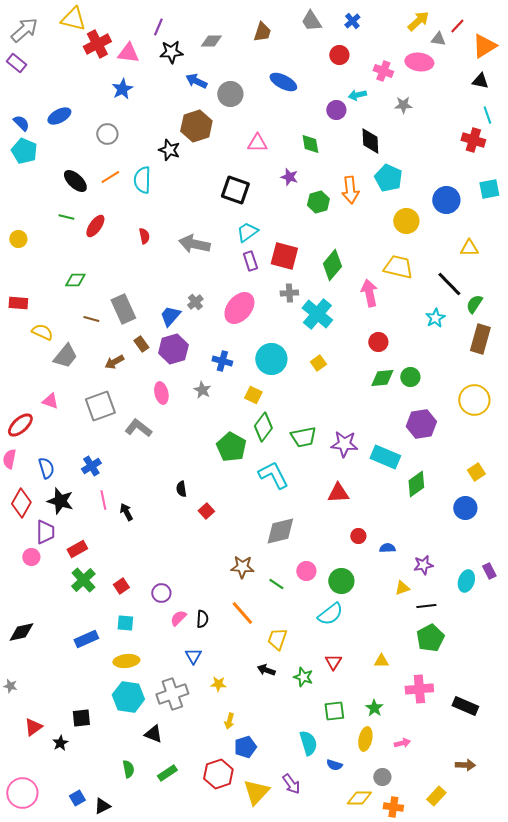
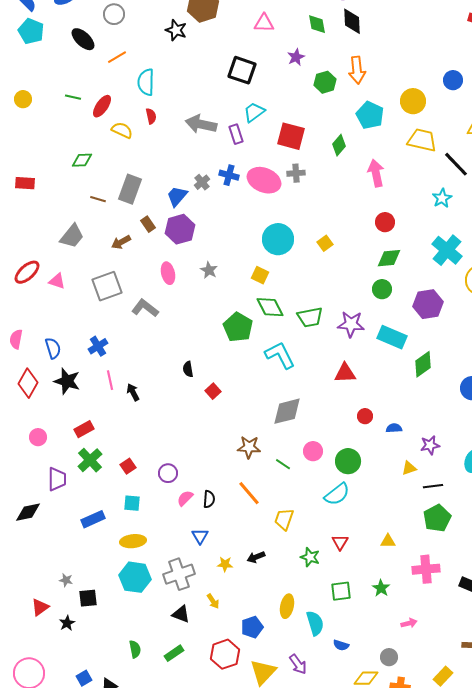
black diamond: (370, 141) -> (352, 21), moved
purple star: (289, 177) -> (296, 57), turned 30
cyan pentagon: (388, 178) -> (370, 115), moved
cyan semicircle: (142, 180) -> (146, 82), moved
black ellipse: (75, 181) -> (83, 39), moved
blue circle: (446, 200) -> (453, 80), size x0.7
yellow circle: (18, 239) -> (23, 99), moved
purple rectangle: (250, 261) -> (236, 134), moved
green diamond: (332, 265) -> (339, 145), size x0.7
yellow trapezoid: (398, 267) -> (422, 140), moved
pink ellipse: (239, 308) -> (264, 180), moved, turned 72
gray rectangle: (123, 309) -> (130, 189), turned 44
cyan cross: (317, 314) -> (447, 250), moved
yellow semicircle: (42, 332) -> (122, 130), moved
blue cross: (222, 361) -> (229, 175), moved
green circle: (410, 377) -> (382, 289), moved
red ellipse: (20, 425) -> (27, 272), moved
green diamond: (263, 427) -> (270, 307), turned -64
purple trapezoid: (45, 532) -> (57, 479), moved
black arrow: (266, 670) -> (256, 557), moved, turned -42
gray star: (10, 686) -> (66, 580), moved
yellow arrow: (229, 721) -> (213, 601), moved, turned -49
black triangle: (153, 734) -> (181, 614), moved
yellow ellipse: (365, 739) -> (287, 606), moved

